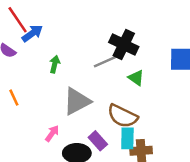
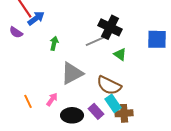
orange line: (14, 98) -> (28, 101), moved
cyan rectangle: (127, 138) -> (113, 103), turned -36
purple rectangle: (98, 141) -> (96, 111), moved

